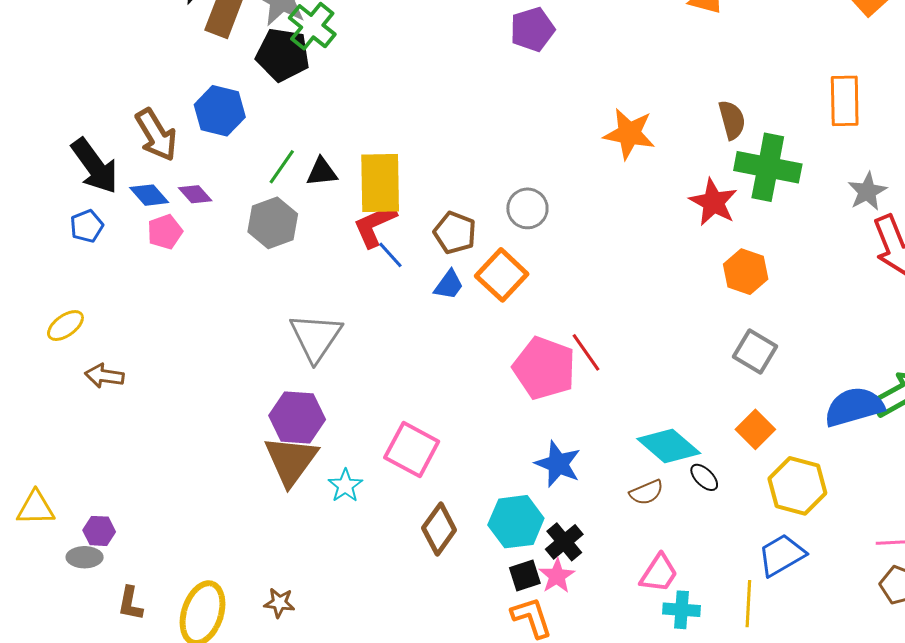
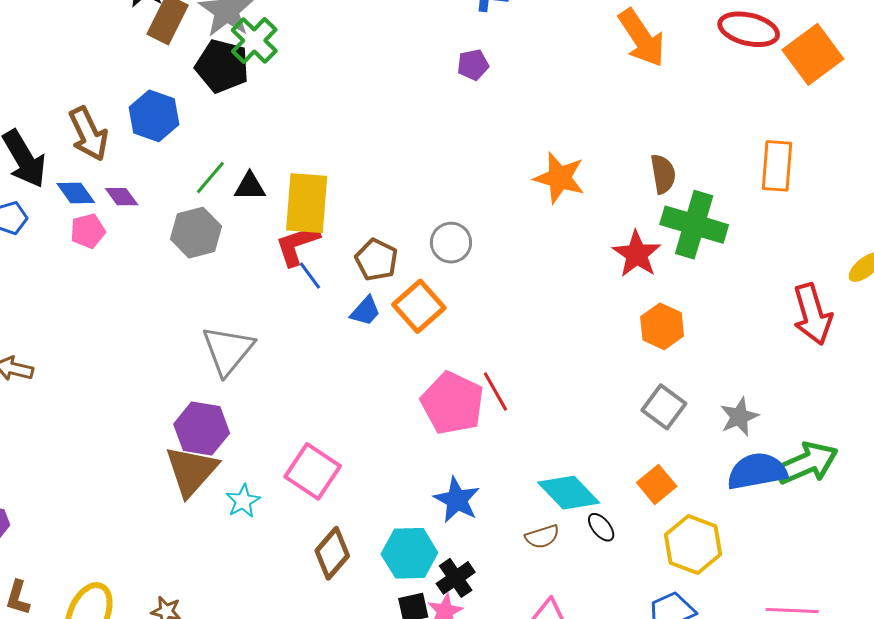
purple pentagon: (532, 29) -> (473, 65), size x0.7
gray star: (867, 192) -> (739, 417), moved

